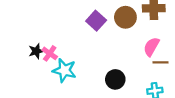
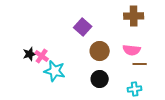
brown circle: (125, 17) -> (100, 51), moved
pink semicircle: (151, 47) -> (132, 50), turned -114

